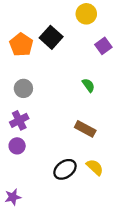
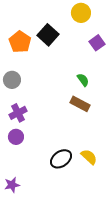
gray circle: (23, 88) -> (12, 80), moved
brown rectangle: (85, 129) -> (80, 104), moved

